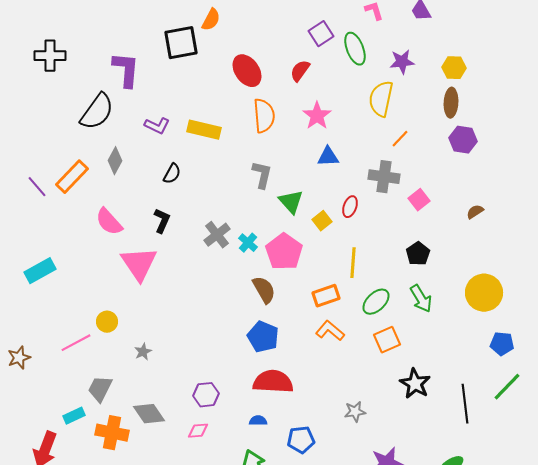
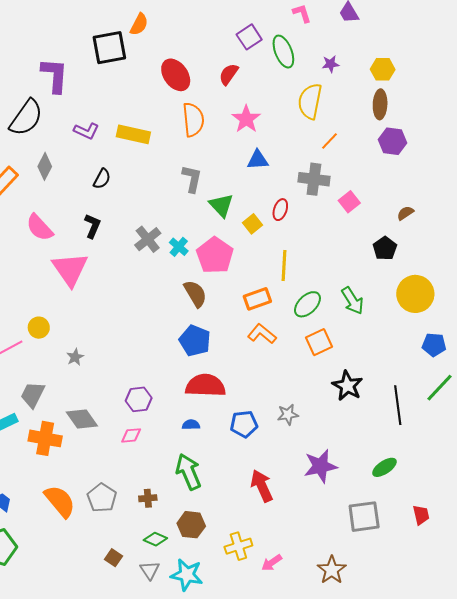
purple star: (402, 62) -> (331, 64), size x0.7
black pentagon: (418, 254) -> (385, 248), moved
blue pentagon: (301, 440) -> (244, 424), moved

